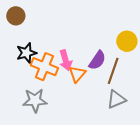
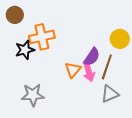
pink arrow: (66, 60) -> (89, 72), moved
orange cross: (44, 67) -> (42, 37), moved, turned -35

